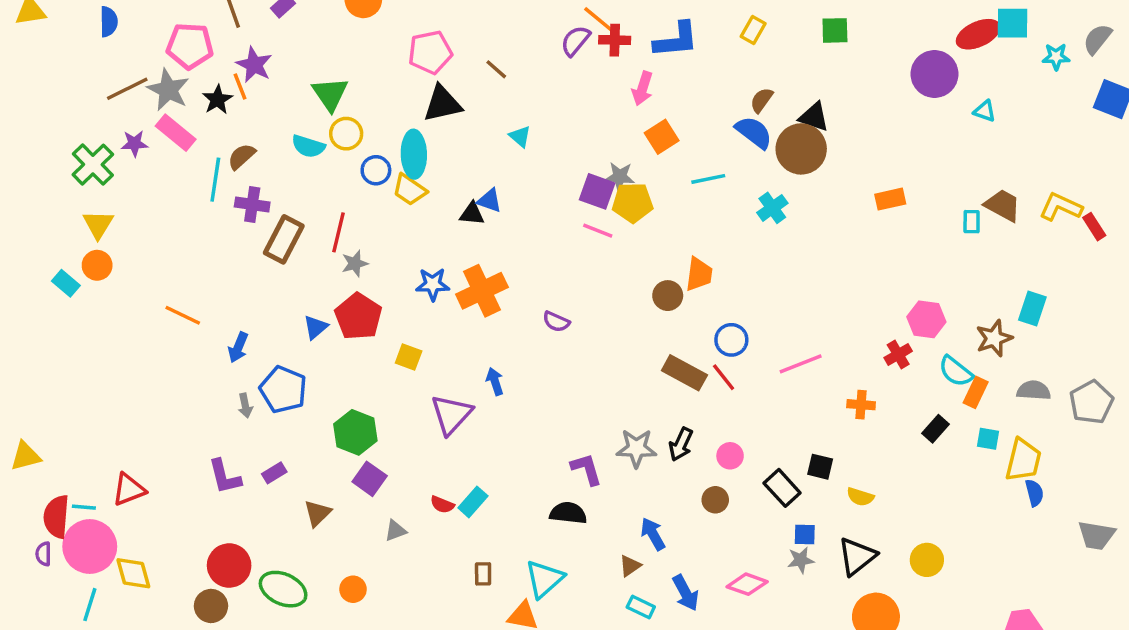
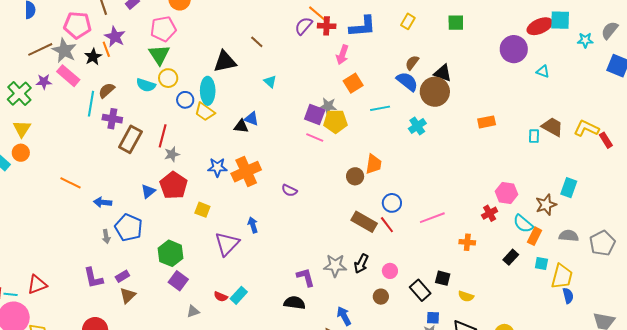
pink pentagon: (430, 52) -> (163, 29), moved
blue arrow: (238, 347) -> (103, 202), turned 72
brown triangle: (317, 513) -> (128, 295), moved

